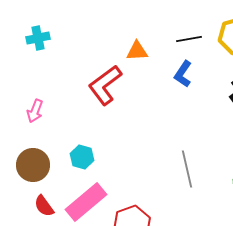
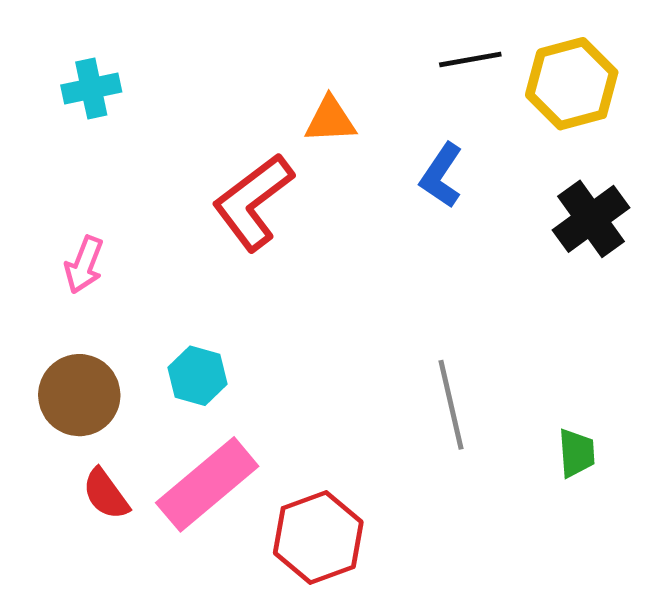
black line: (189, 39) -> (470, 60), moved

